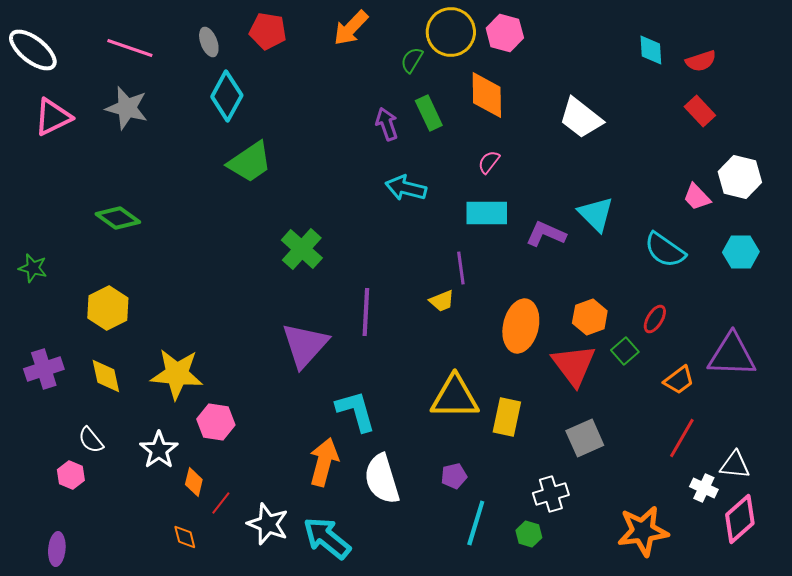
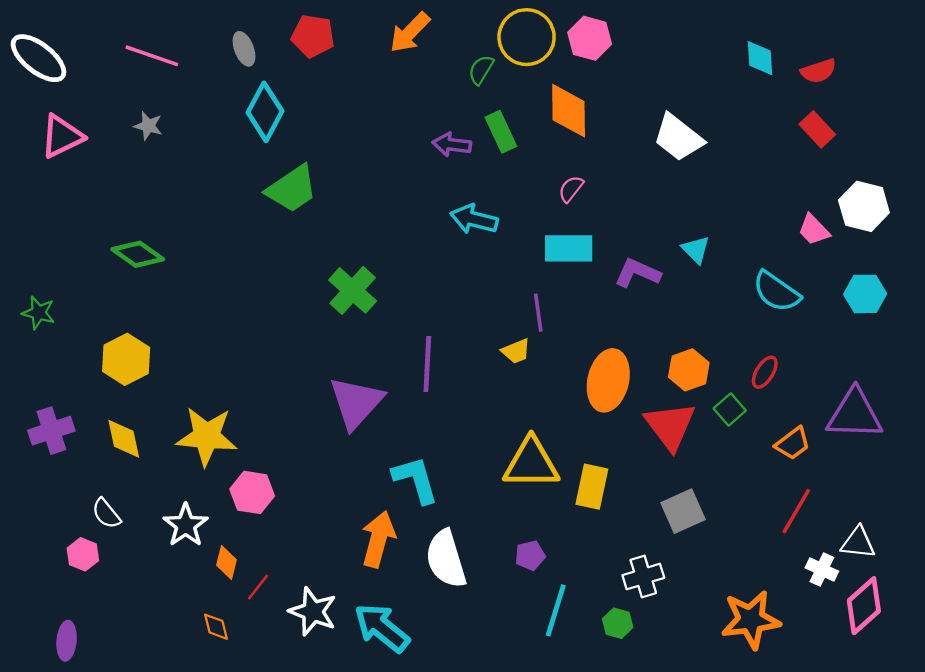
gray star: (127, 108) -> (148, 126), size x0.6
purple arrow: (387, 124) -> (452, 145), turned -64
cyan triangle: (596, 214) -> (696, 250), size x0.7

